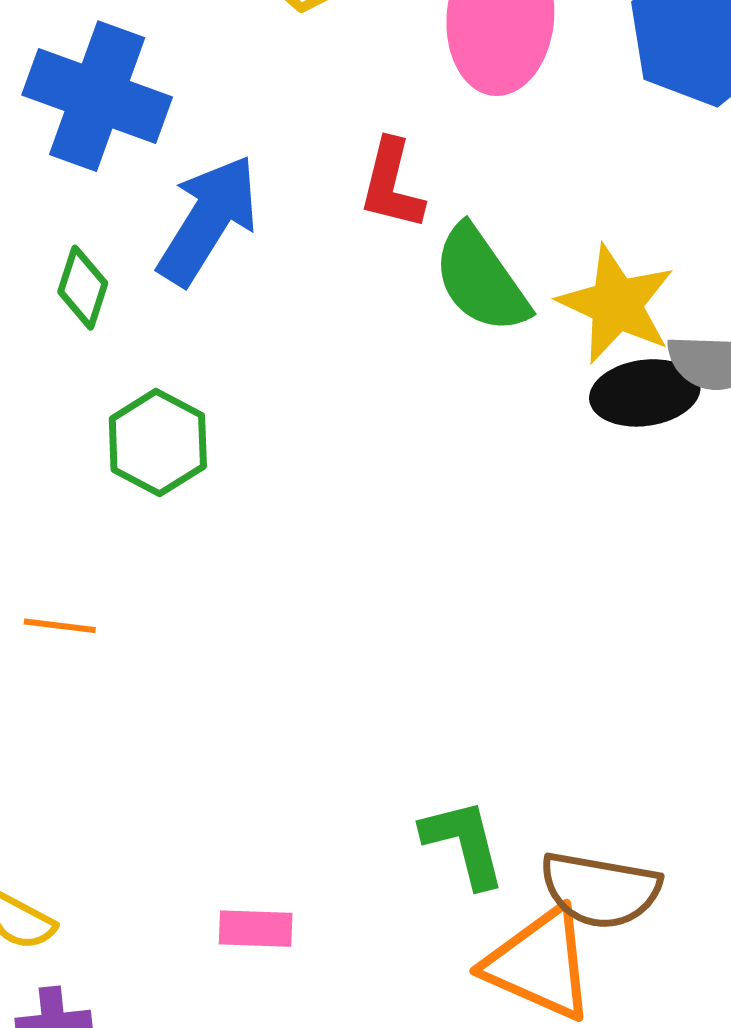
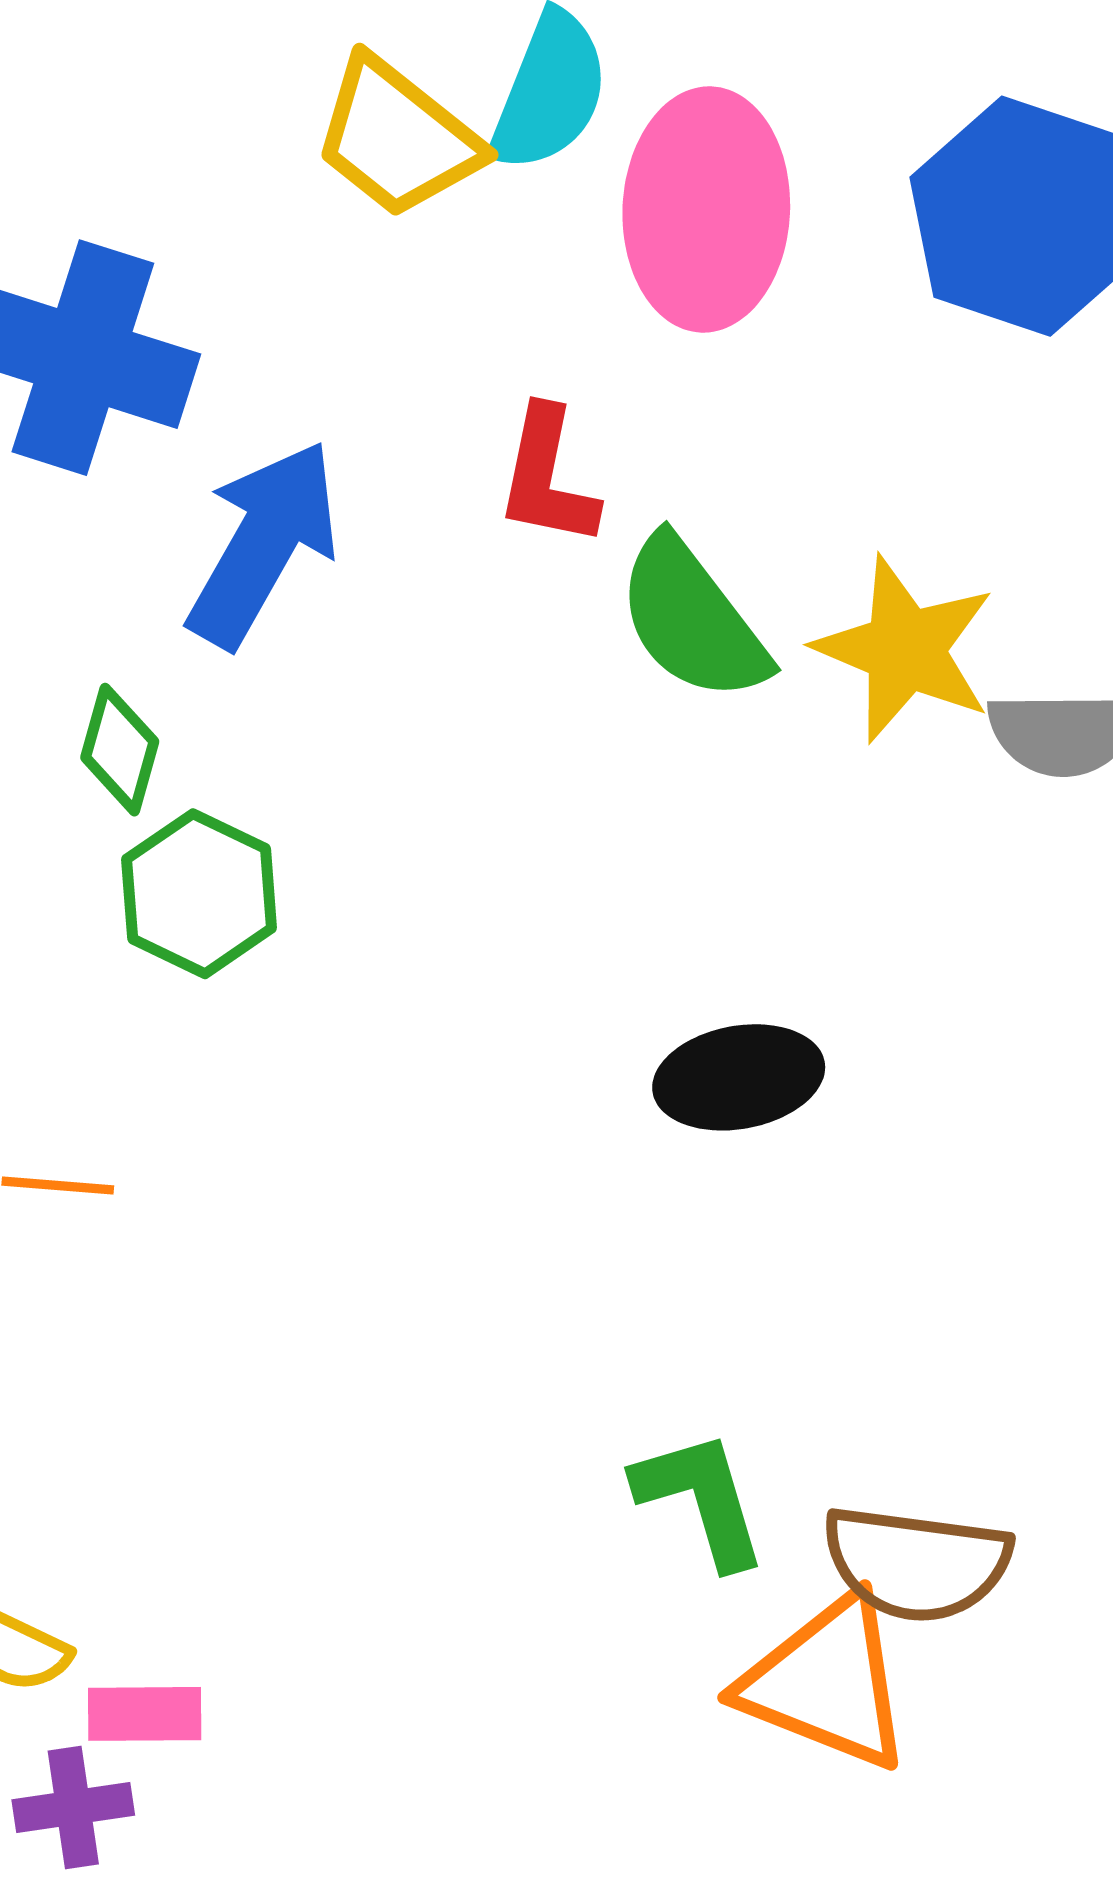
green diamond: (83, 288) -> (120, 750), moved
black ellipse: (645, 393) -> (739, 1077), moved
pink rectangle: (256, 929) -> (145, 1714), moved

